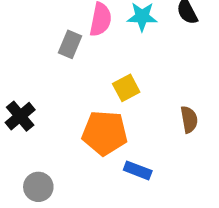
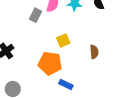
brown semicircle: (189, 119) -> (94, 52), moved

